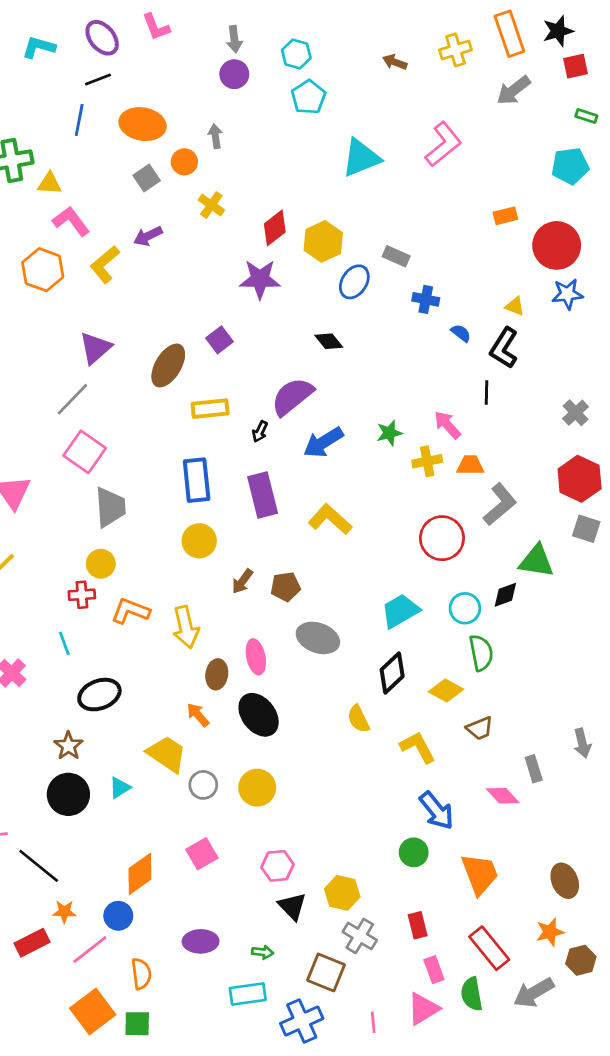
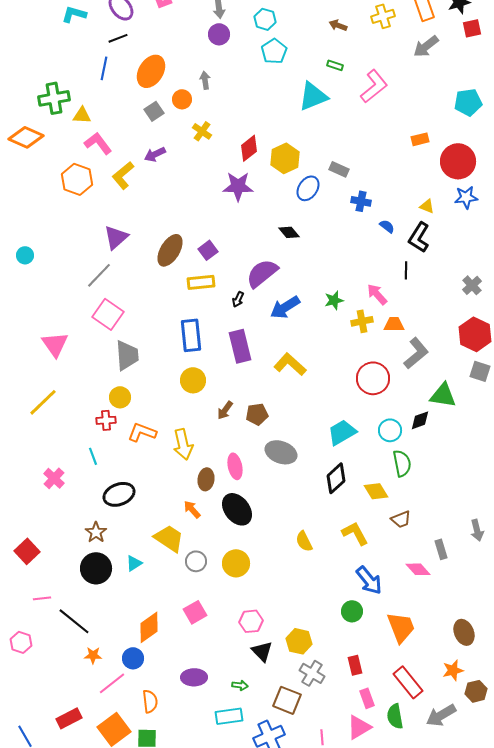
green rectangle: (586, 116) -> (335, 65), moved
orange ellipse: (143, 124) -> (151, 71), turned -68
purple square: (219, 340) -> (208, 250), moved
yellow diamond: (446, 691) -> (376, 491), turned 30
yellow semicircle: (358, 719) -> (304, 541), moved
red rectangle: (32, 943) -> (69, 718), moved

